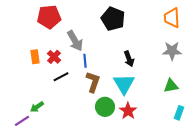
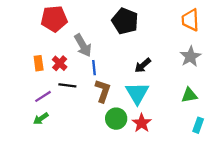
gray star: (172, 51) -> (190, 57), turned -30
black arrow: (129, 59) -> (143, 65), turned 70
black line: (61, 77) -> (67, 85), turned 35
purple line: (22, 121) -> (43, 96), moved

